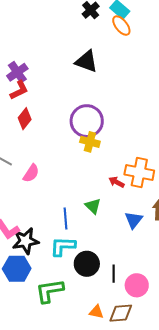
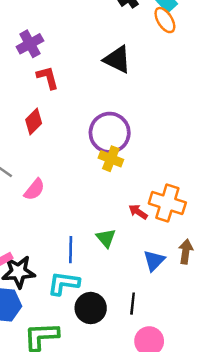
purple cross: (17, 72) -> (30, 44), moved
red L-shape: (19, 90) -> (48, 78), moved, turned -85
black line: (114, 274) -> (133, 304), moved

